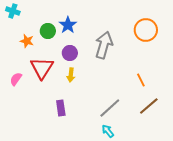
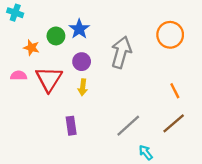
pink semicircle: (16, 79) -> (19, 76), moved, turned 56
orange line: (141, 80) -> (175, 91), moved
cyan arrow: (108, 131) -> (146, 153), moved

